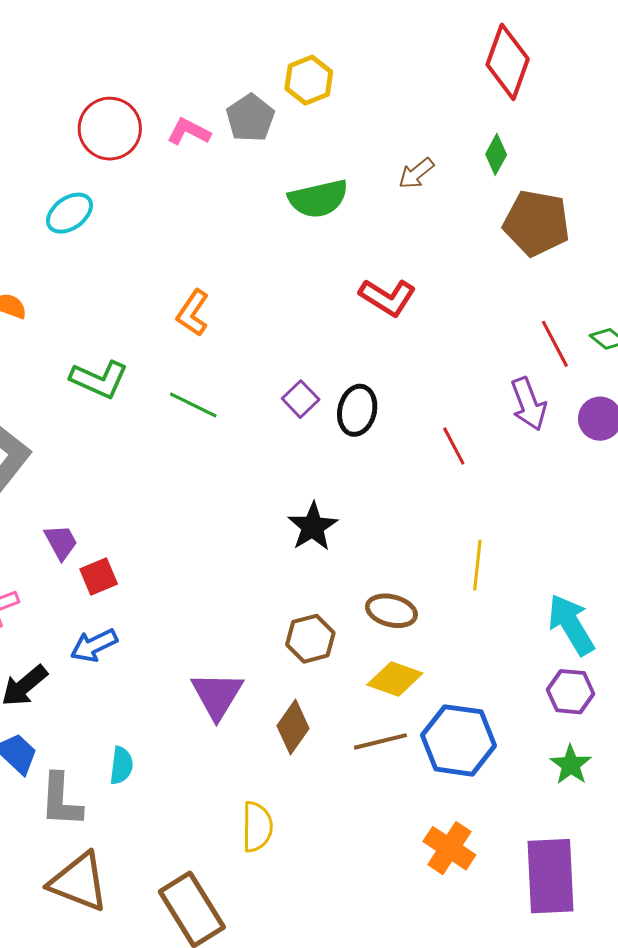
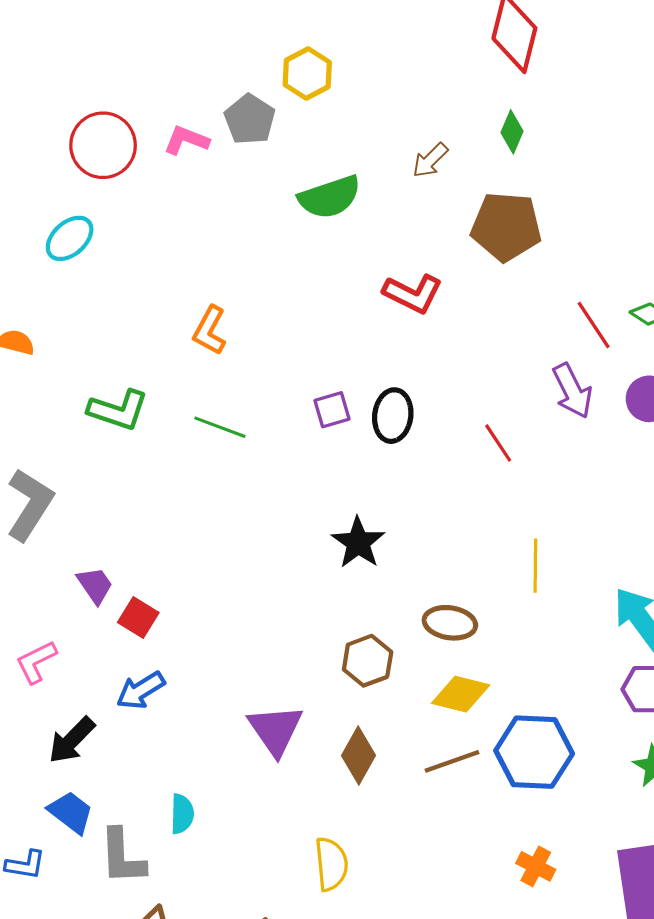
brown pentagon: (536, 223) -> (506, 226), moved
purple square: (301, 399) -> (332, 410), turned 33
red square: (99, 576) -> (138, 617), turned -30
orange cross: (449, 848) -> (536, 866), size x0.7

